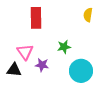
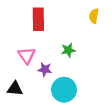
black triangle: (14, 70) -> (15, 89), moved
cyan circle: (81, 71) -> (64, 90), moved

